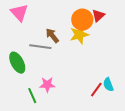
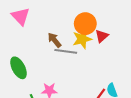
red triangle: (98, 16) -> (102, 36), moved
gray line: (40, 47) -> (66, 51), moved

